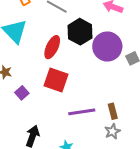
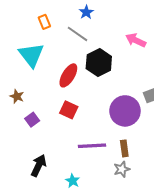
purple circle: (107, 46) -> (125, 111), moved
red square: (56, 80) -> (69, 110), size x0.7

